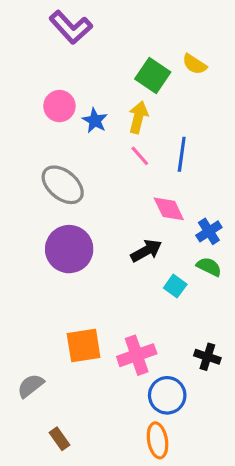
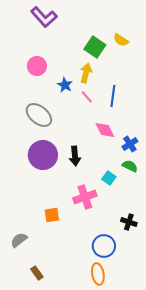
blue star: (95, 120) -> (65, 85), moved
black arrow: (146, 251) -> (75, 156), moved, turned 114
orange square: (84, 346) -> (52, 215), size x0.7
pink cross: (137, 355) -> (85, 197), moved

